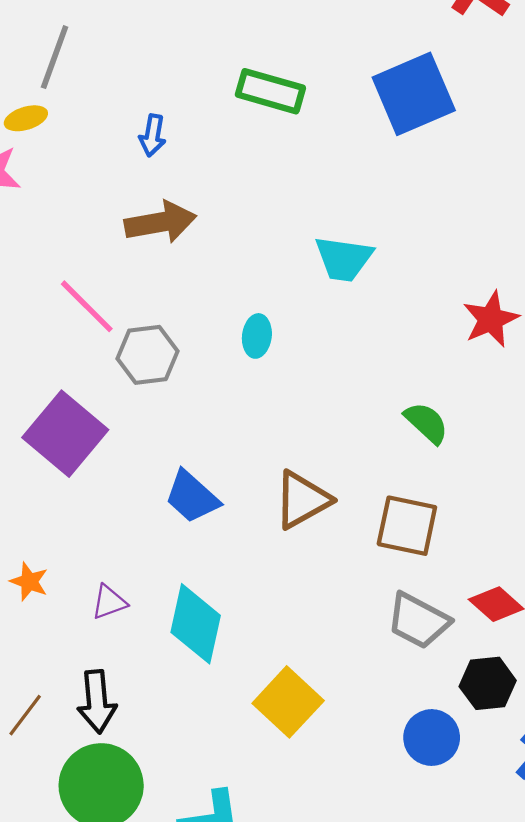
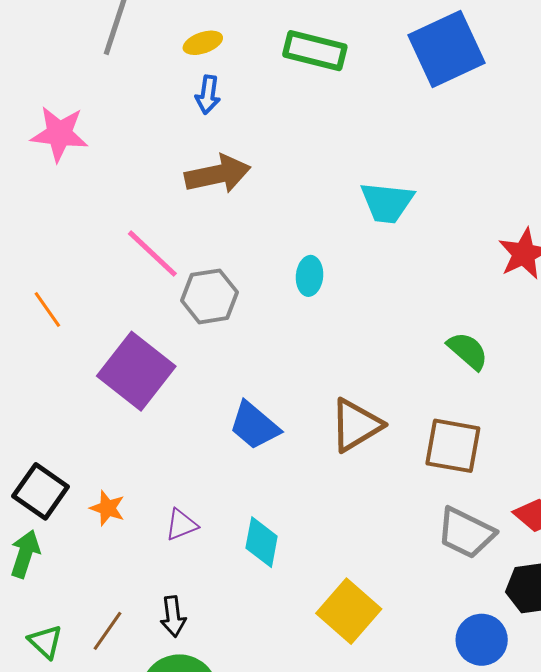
yellow ellipse: (26, 118) -> (203, 43), moved
cyan diamond: (196, 624) -> (262, 542), size x0.7
black arrow: (97, 702) -> (173, 616), size x0.7

